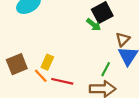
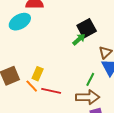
green arrow: (94, 25) -> (79, 39), turned -80

